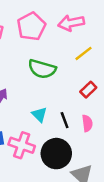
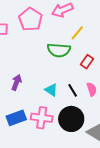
green semicircle: (42, 69) -> (59, 50), moved

